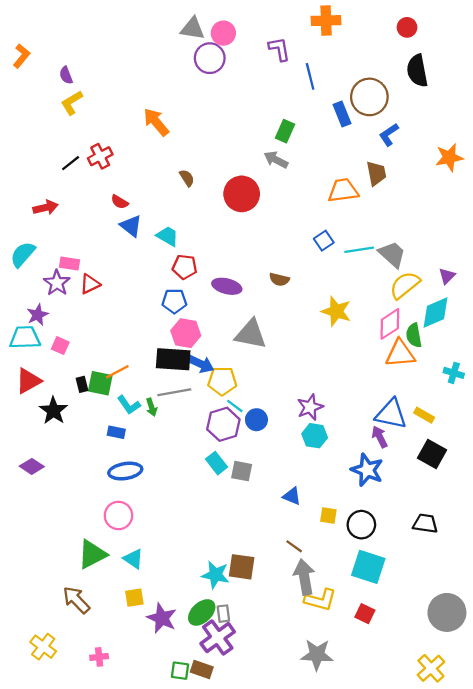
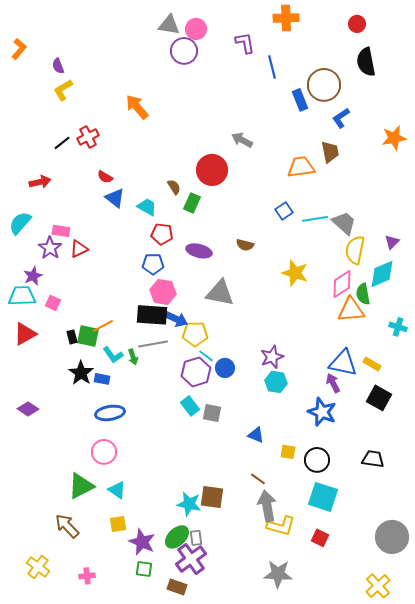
green rectangle: (285, 131) -> (192, 203), moved
brown semicircle: (187, 178) -> (174, 187), moved
yellow semicircle: (405, 285) -> (355, 250), turned -40
black star: (53, 411) -> (81, 373), moved
green square: (180, 671) -> (144, 569), moved

